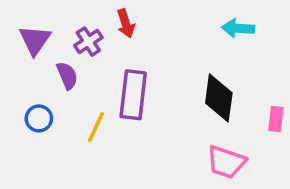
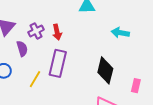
red arrow: (126, 24) -> (57, 32), moved

